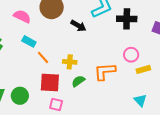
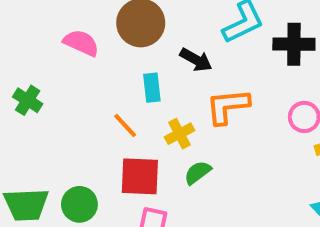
cyan rectangle: (29, 41) -> (152, 88), moved, turned 56
yellow cross: (70, 62) -> (179, 134), turned -32
orange L-shape: (105, 71) -> (228, 106), moved

